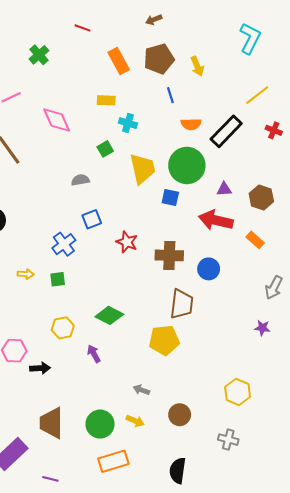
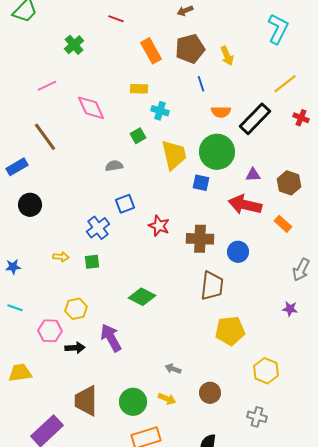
yellow hexagon: (63, 328) -> (76, 309), moved
yellow pentagon: (164, 340) -> (230, 331), moved
purple arrow: (94, 354) -> (111, 338), moved, size x1.6

